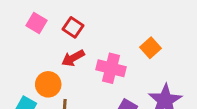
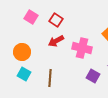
orange circle: (48, 84) -> (22, 52), moved

